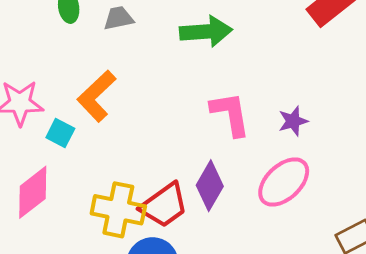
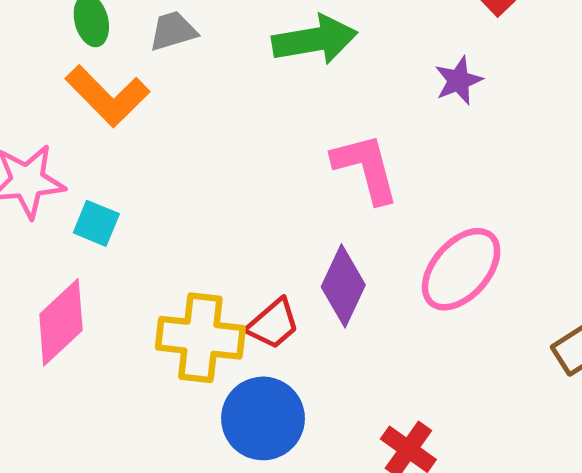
orange L-shape: (97, 96) -> (107, 96), moved, turned -86
purple star: (293, 121) -> (459, 81), moved
red trapezoid: (164, 205) -> (273, 324), size x0.7

